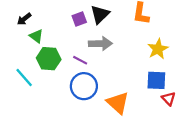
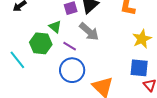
green triangle: (36, 36) -> (55, 27), moved
gray arrow: (100, 44) -> (89, 32), turned 40

